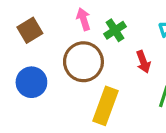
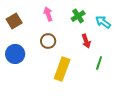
green cross: (115, 30) -> (78, 16), moved
brown circle: (83, 62) -> (48, 41), size x0.6

